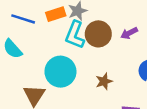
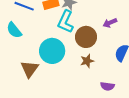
brown circle: (98, 34) -> (86, 37), moved

